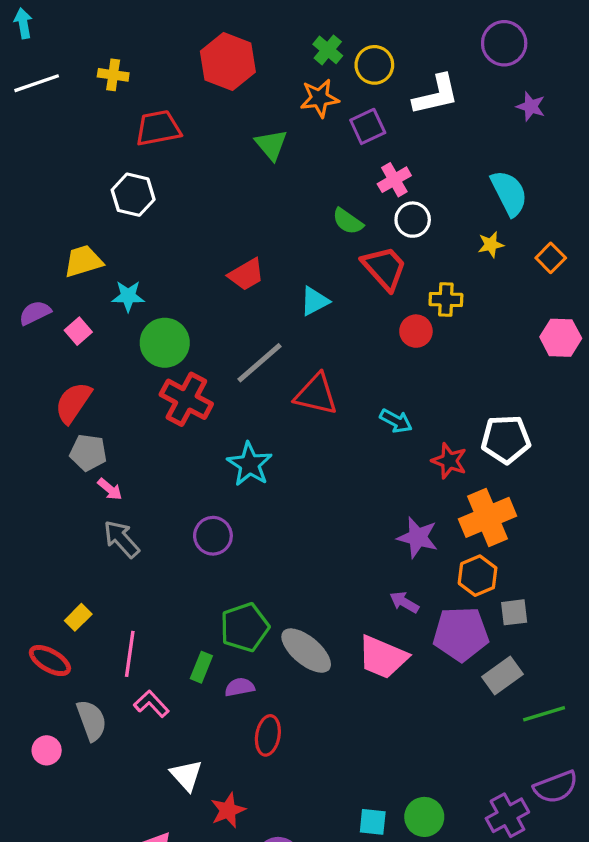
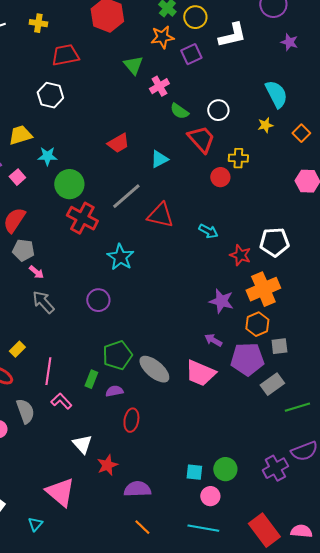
pink cross: (394, 180) -> (159, 86), moved

